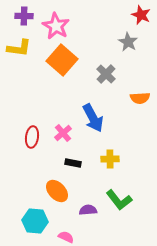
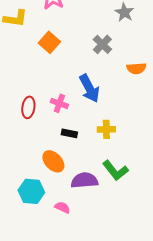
orange square: (62, 60) -> (49, 42), moved, size x0.7
pink cross: (63, 133) -> (59, 103), turned -30
purple semicircle: (88, 210) -> (84, 180), size x1.5

